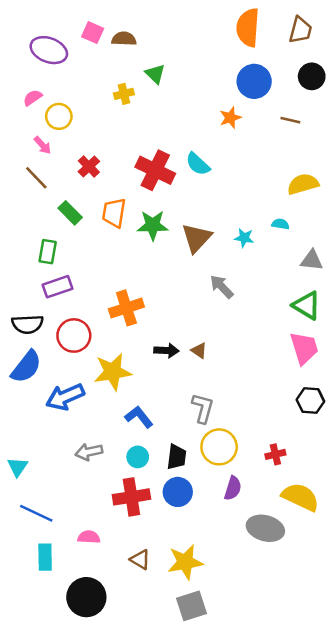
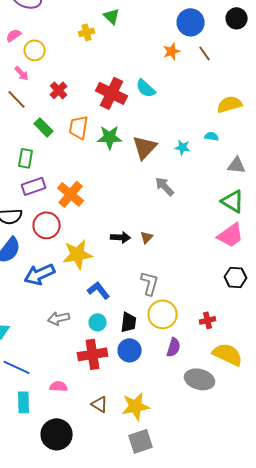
brown line: (290, 120) -> (205, 53), moved, turned 42
orange cross: (126, 308) -> (71, 194), moved, turned -32
pink trapezoid: (304, 348) -> (231, 235), turned 72
brown triangle: (199, 351) -> (147, 237), turned 40

